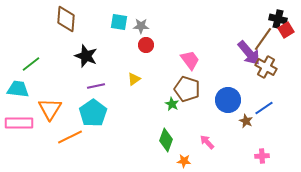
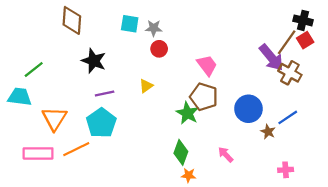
red square: (286, 30) -> (305, 40), moved
green star: (172, 104) -> (187, 113), size x1.5
pink rectangle: (19, 123) -> (38, 153), moved
orange star: (184, 161) -> (189, 175), moved

